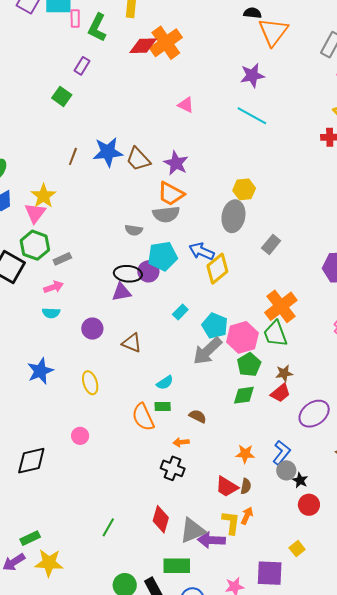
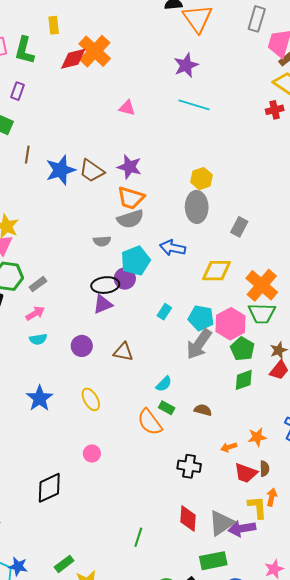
brown line: (73, 156) -> (27, 155), moved
yellow diamond: (217, 269) -> (216, 271), moved, turned 52
green trapezoid: (275, 334) -> (262, 313), turned -56
green rectangle: (163, 407) -> (167, 408), turned 42
orange arrow: (181, 442) -> (229, 447), moved

